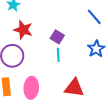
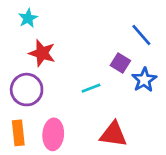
purple square: (57, 37) -> (120, 63), moved
cyan line: (58, 55) -> (91, 88), turned 72

